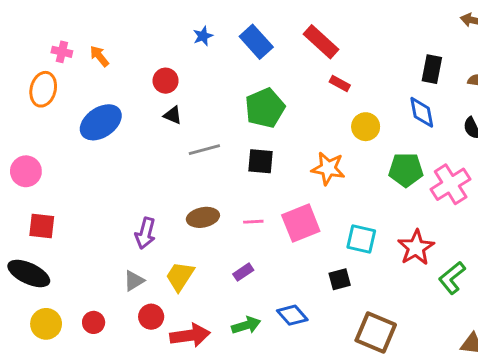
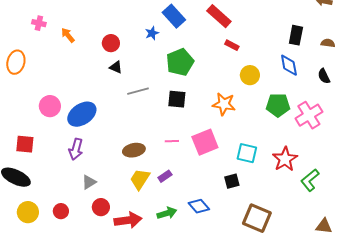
blue star: (203, 36) -> (152, 33), moved
orange arrow: (99, 56) -> (68, 35), moved
orange ellipse: (43, 89) -> (16, 62), moved
blue ellipse: (101, 122) -> (82, 114), moved
pink circle: (26, 171) -> (50, 106), moved
brown ellipse: (203, 217) -> (134, 150), moved
purple arrow: (145, 233) -> (76, 149), moved
yellow trapezoid: (180, 276) -> (140, 179), moved

